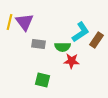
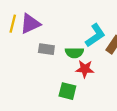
purple triangle: (25, 22) -> (30, 24), turned 42
green square: (43, 80) -> (67, 91), moved

